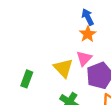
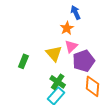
orange star: (88, 34) -> (67, 28), moved

